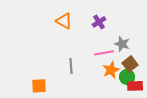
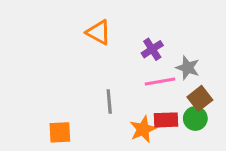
purple cross: (99, 22) -> (152, 49), moved
orange star: (111, 70) -> (143, 129), moved
red rectangle: (135, 86) -> (166, 120), moved

